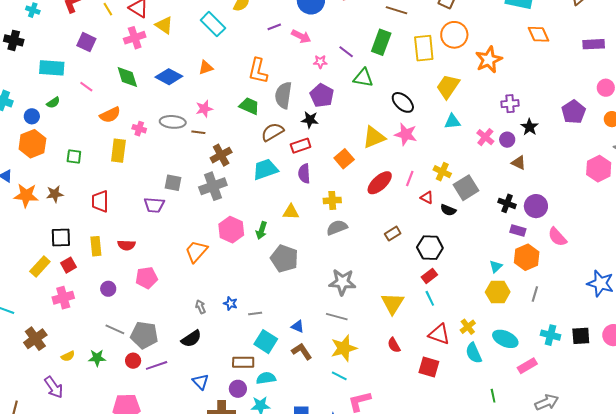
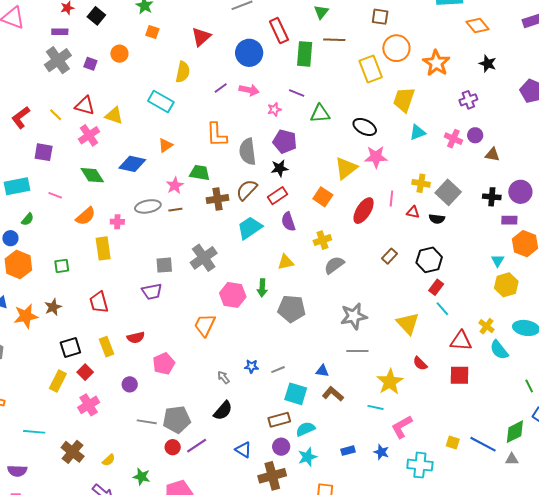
green rectangle: (381, 42) -> (305, 54), moved
green trapezoid: (249, 106) -> (200, 173), moved
black star: (530, 127) -> (488, 64), moved
brown cross: (221, 155) -> (217, 199), moved, turned 35
yellow star: (344, 348) -> (390, 382), moved
green star: (97, 358) -> (142, 477), moved, turned 30

